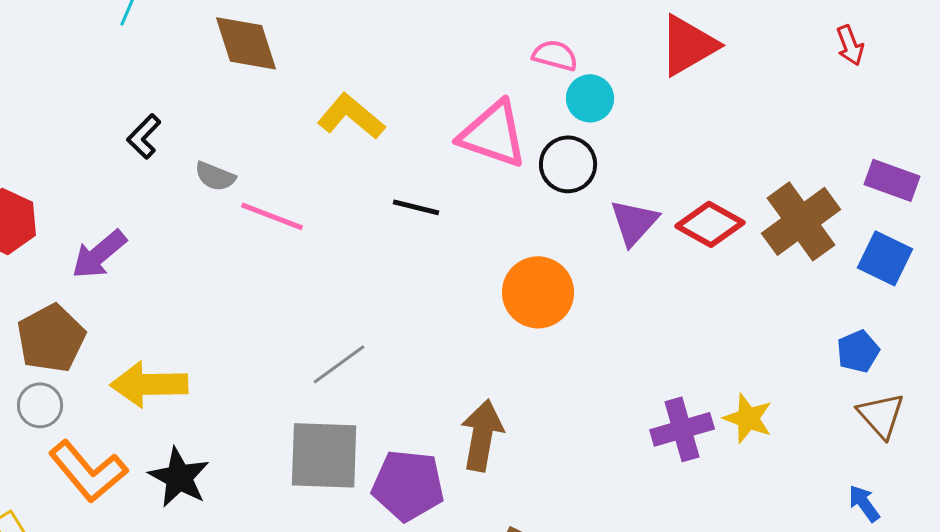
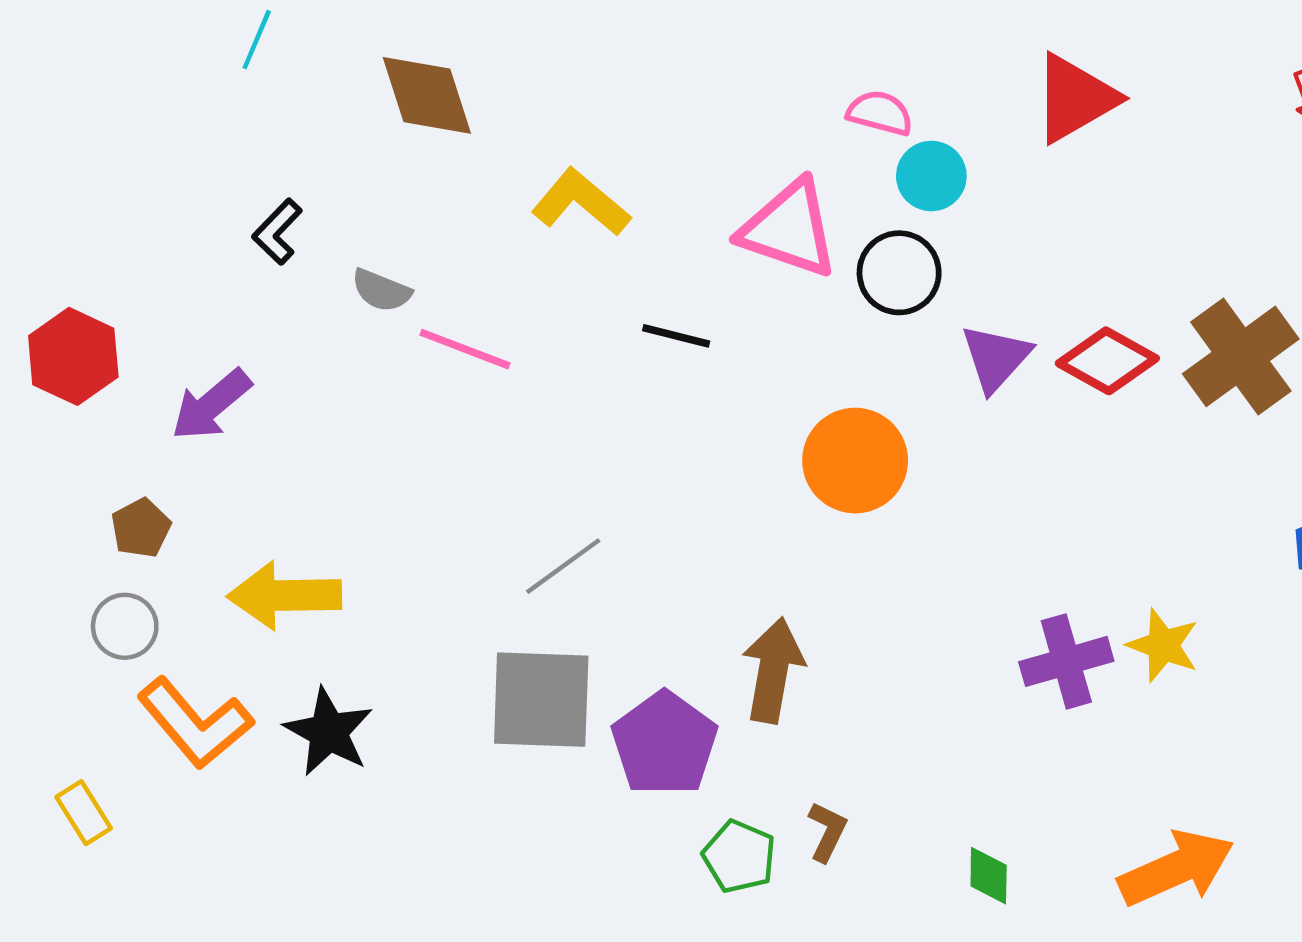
brown pentagon: (51, 338) -> (141, 528), size x0.6
purple pentagon: (408, 485) -> (664, 744), turned 30

